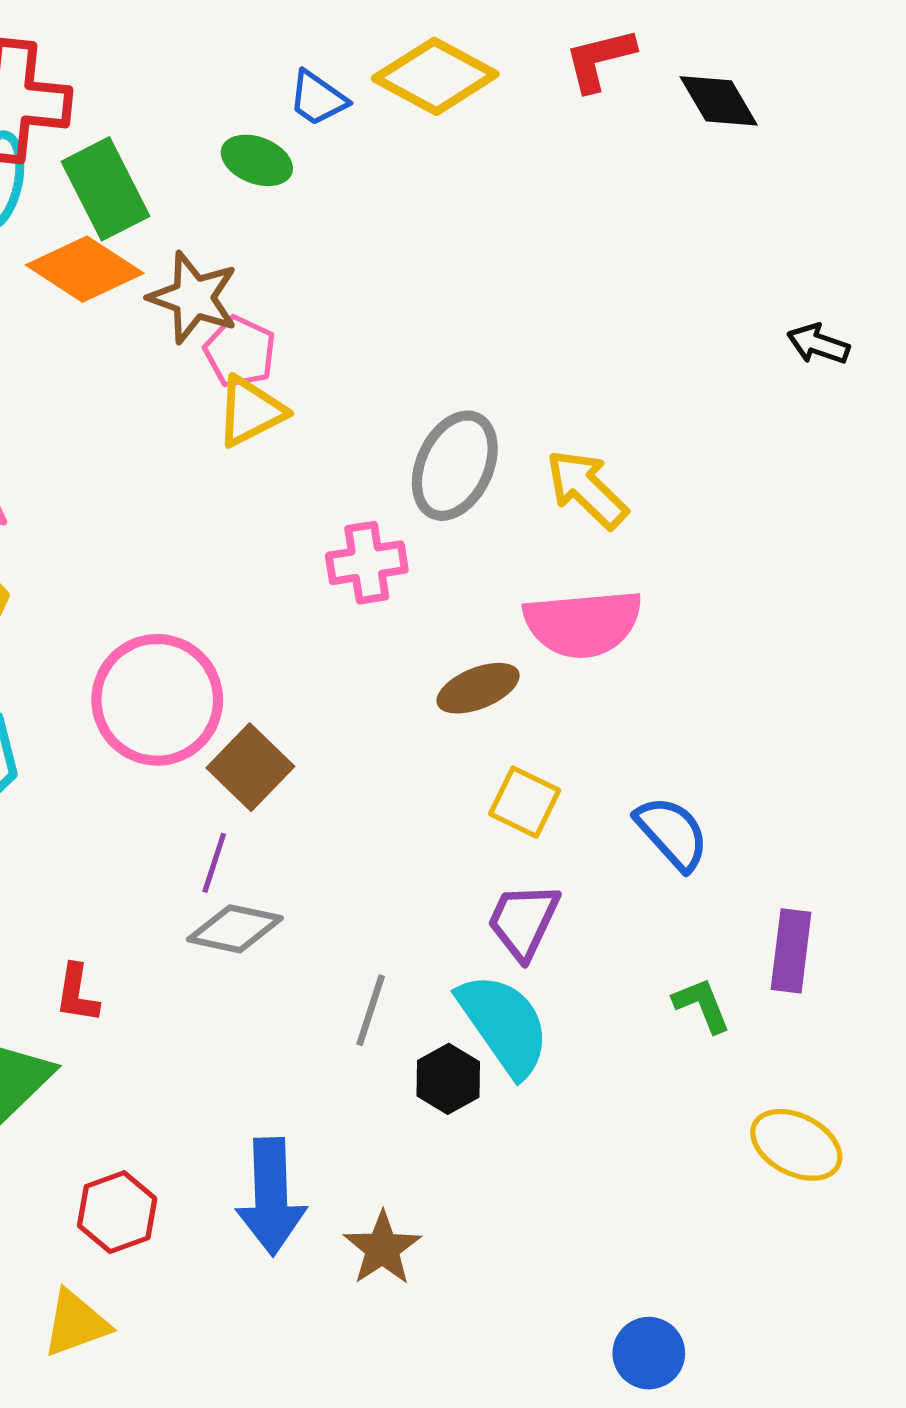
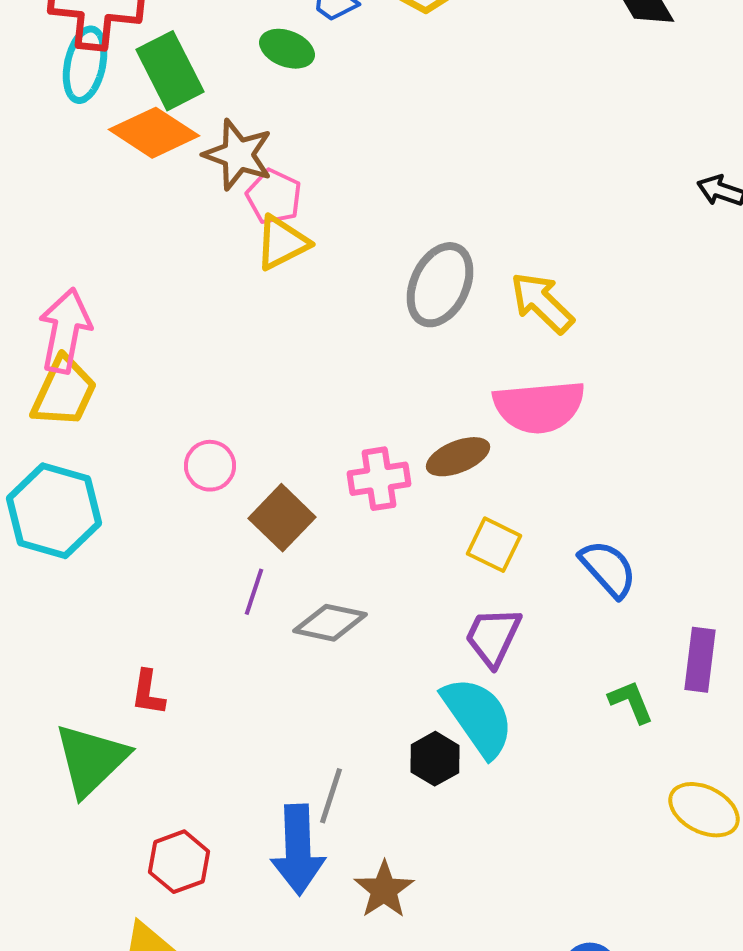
pink cross: (367, 563) -> (379, 479), moved
pink circle: (157, 700) -> (210, 466), size x0.5
gray diamond: (235, 929) -> (330, 623), moved
gray line: (371, 1010) -> (331, 796), moved

